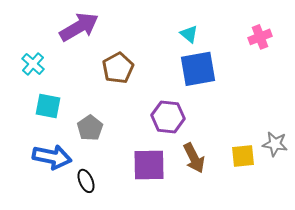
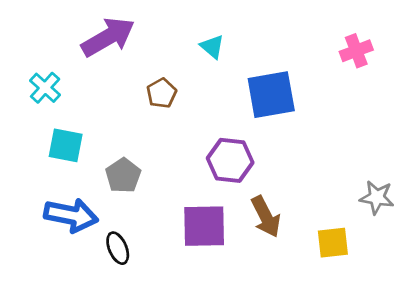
cyan triangle: (189, 34) -> (212, 47), moved
brown pentagon: (118, 68) -> (162, 93), size x0.7
yellow square: (243, 156) -> (333, 243), moved

